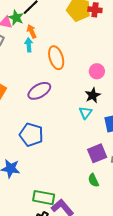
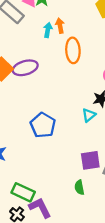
orange arrow: (32, 31) -> (60, 26), moved
purple ellipse: (39, 91) -> (25, 68), moved
blue pentagon: (31, 135) -> (43, 125), moved

